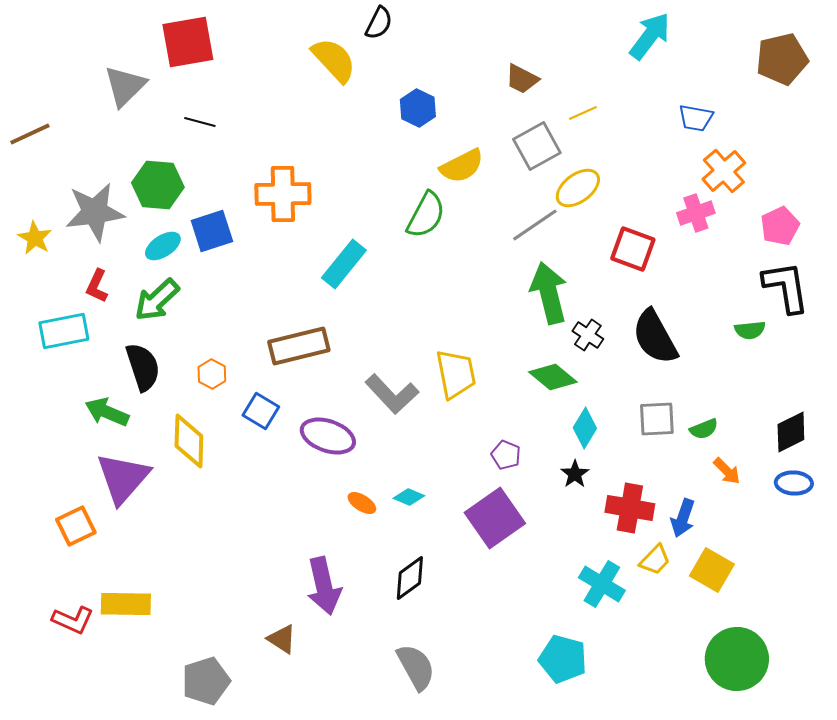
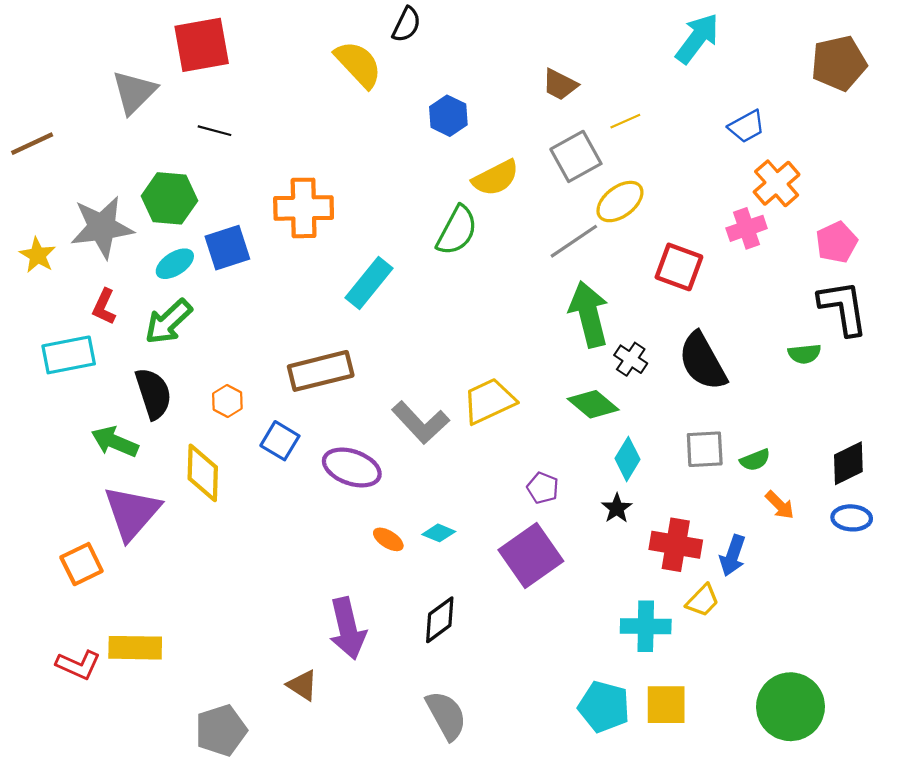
blue trapezoid: (696, 118) -> (747, 126), turned -39
yellow trapezoid: (456, 374) -> (489, 401), turned -104
yellow square: (712, 570) -> (666, 705), moved, turned -30
cyan cross: (602, 584) -> (646, 626), turned -30

